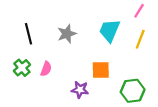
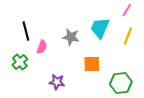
gray star: (67, 34) -> (71, 37), moved, turned 30
pink semicircle: (46, 69) -> (42, 47), moved
purple star: (80, 90) -> (57, 82), moved

